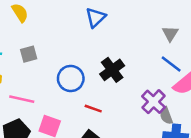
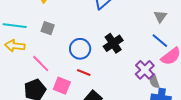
gray square: (29, 54) -> (48, 28), turned 32
pink line: (22, 99) -> (41, 64), turned 30
red line: (93, 109) -> (84, 73), moved

